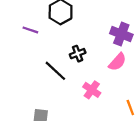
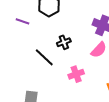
pink cross: (92, 90) -> (76, 74), turned 35

